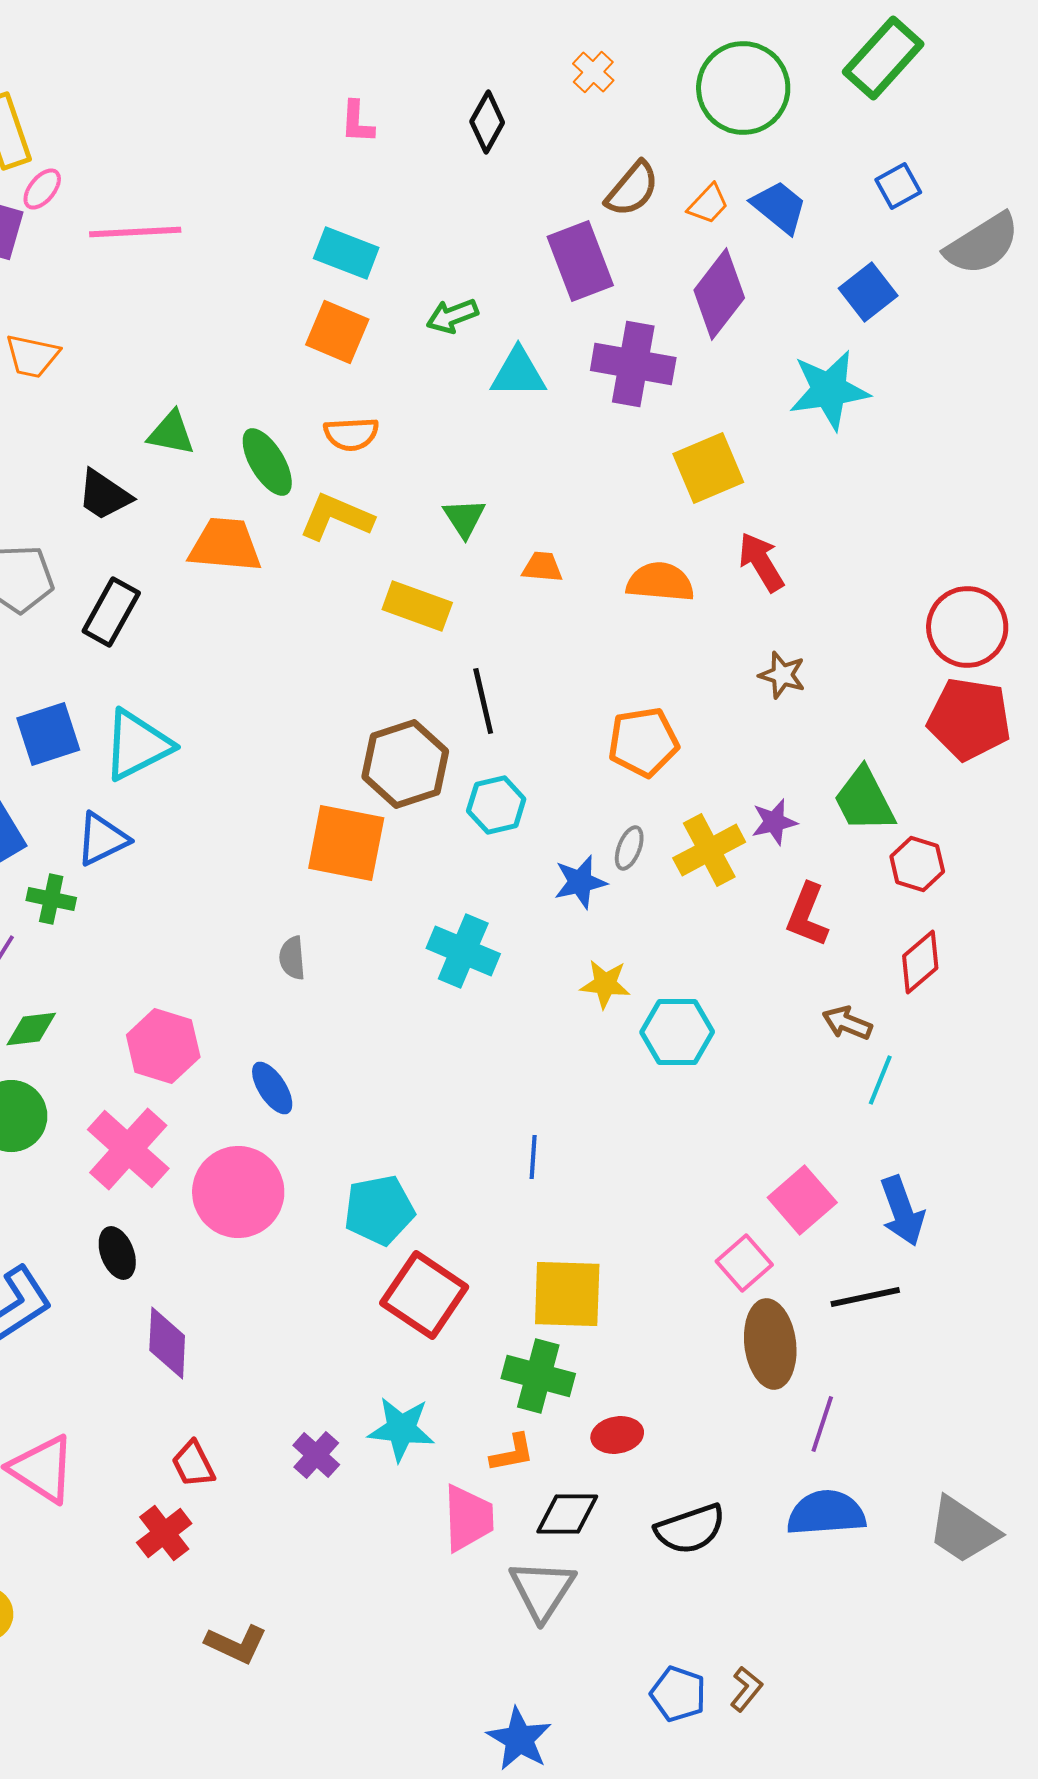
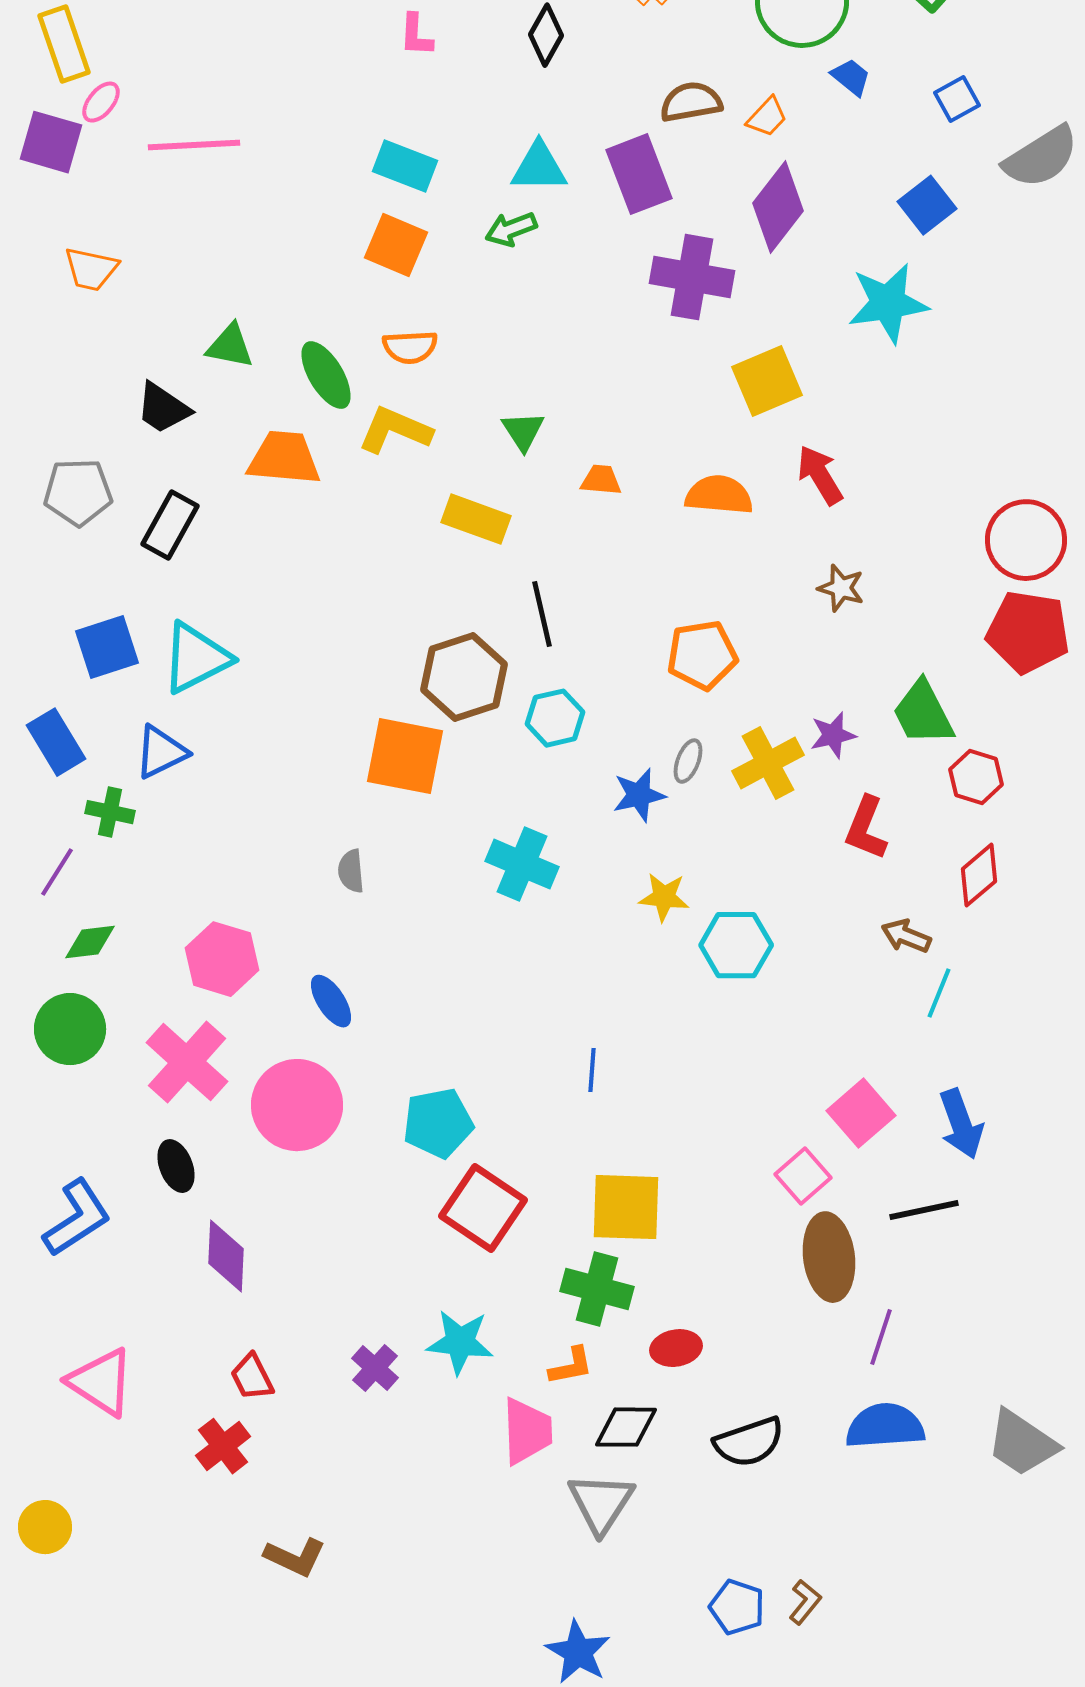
brown semicircle: (632, 189) -> (691, 102), turned -140
blue trapezoid: (779, 207) -> (851, 77), moved, size x0.7
cyan triangle: (518, 373) -> (539, 167), moved

